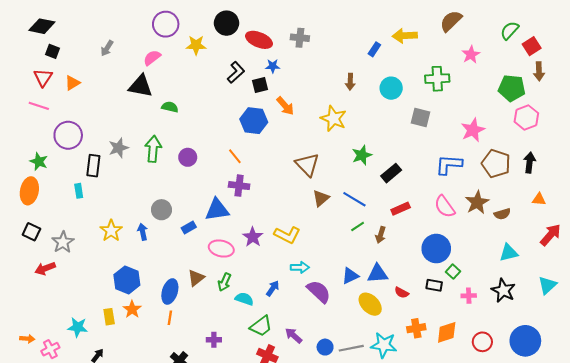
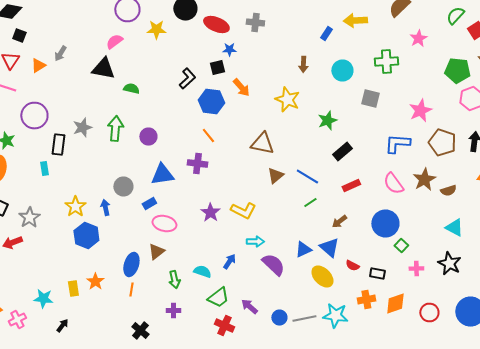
gray arrow: (107, 48) -> (60, 54), moved
black L-shape: (236, 72) -> (187, 78), moved
green star: (362, 155) -> (327, 120), moved
orange line: (235, 156) -> (208, 136), moved
brown triangle: (307, 165) -> (262, 144), turned -35
blue triangle: (217, 210) -> (162, 174), moved
brown arrow: (381, 235) -> (339, 222), moved, turned 35
pink ellipse: (221, 249) -> (164, 224), moved
cyan triangle: (509, 253) -> (454, 228), turned 42
blue triangle: (377, 274) -> (329, 248), turned 45
blue hexagon: (127, 280) -> (86, 236), moved
green arrow: (224, 282) -> (174, 280), moved, turned -36
black rectangle: (434, 285) -> (377, 274), moved

